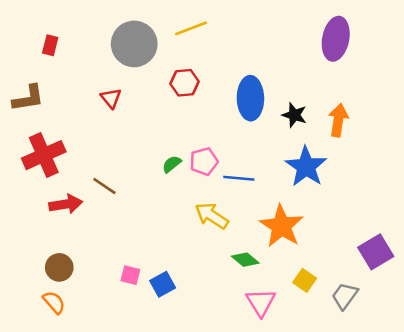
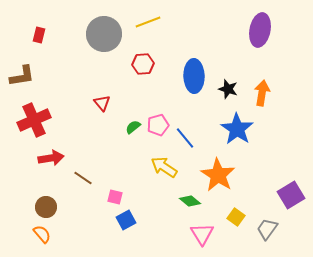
red triangle: (111, 98) -> (102, 103), moved
blue line: (239, 178) -> (185, 138), turned 45
brown line: (104, 186) -> (83, 178), moved
pink square: (130, 275) -> (115, 197), moved

